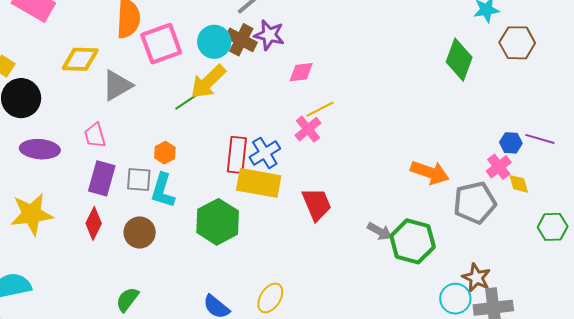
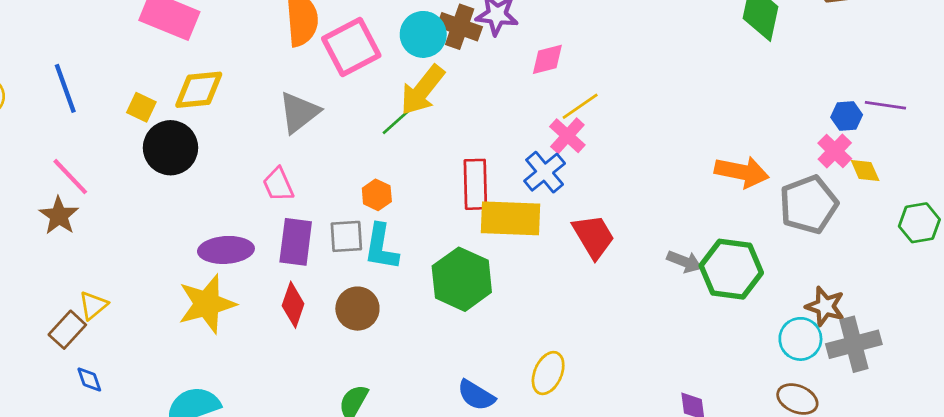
yellow diamond: (80, 59) -> (199, 90), moved
purple ellipse: (40, 149) -> (226, 250), moved
blue cross: (265, 153) -> (545, 172), moved

